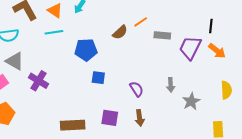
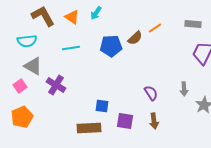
cyan line: (54, 32) -> (71, 48), moved
gray rectangle: (162, 35) -> (193, 24), moved
blue pentagon: (86, 50) -> (111, 46), moved
blue square: (98, 78) -> (102, 106), moved

